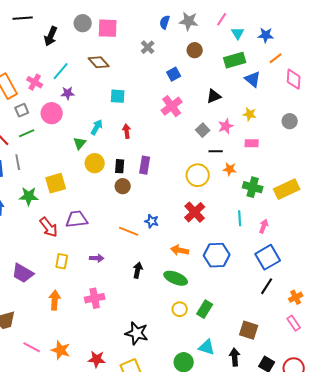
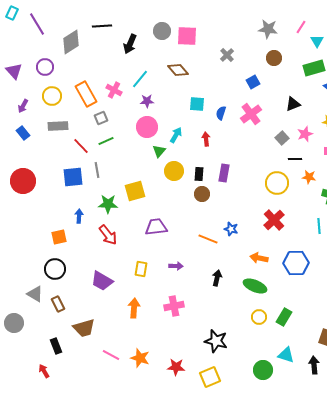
blue semicircle: (165, 22) -> (221, 113), moved
pink circle: (52, 113) -> (147, 127), moved
red arrow: (49, 227) -> (108, 235), moved

